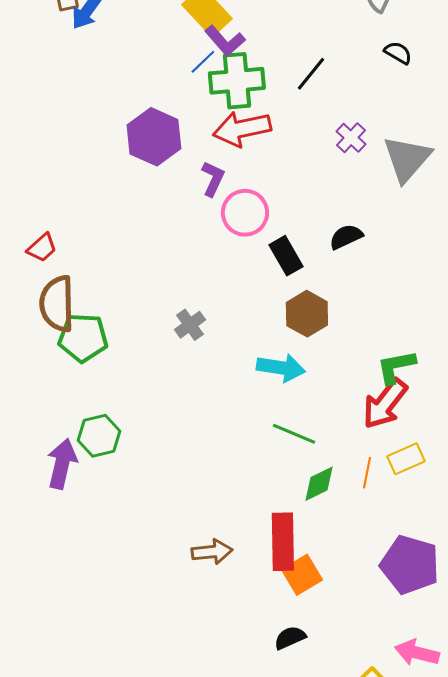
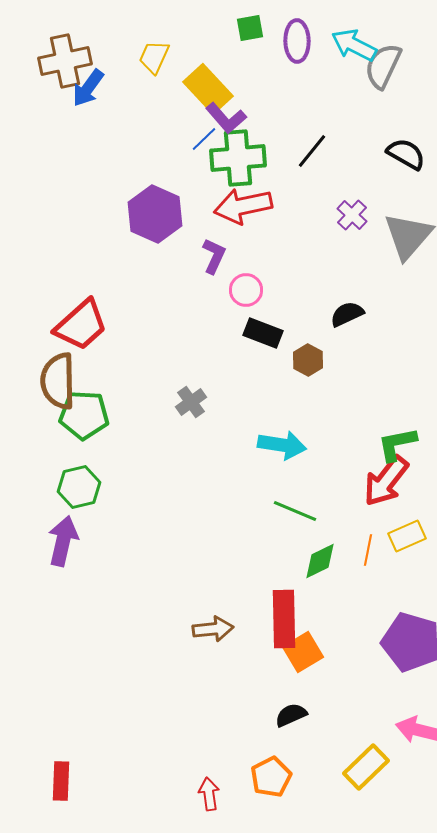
black semicircle: (398, 53) -> (406, 154), moved, size x1.4
pink circle: (245, 213) -> (246, 290), size x0.7
red trapezoid: (42, 248) -> (81, 325), moved, size x1.8
black rectangle: (286, 256) -> (263, 333), moved, turned -39
brown hexagon: (307, 314) -> (308, 360), moved, size x0.7
green hexagon: (99, 436) -> (79, 487), moved

